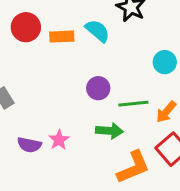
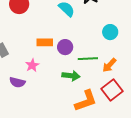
orange rectangle: (62, 37) -> (45, 42), moved
pink star: (59, 140) -> (32, 65), moved

